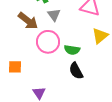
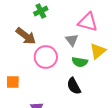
gray triangle: (54, 15) -> (72, 40), moved
green semicircle: (72, 50) -> (80, 62), moved

